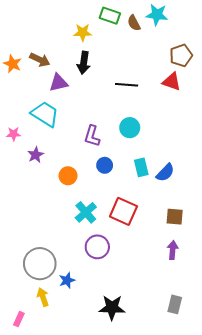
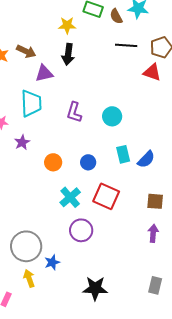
black line: (127, 85) -> (126, 45), moved
cyan trapezoid: (45, 114) -> (31, 103), turned 56
purple L-shape: (92, 136) -> (74, 112), moved
blue circle: (105, 165) -> (88, 162), moved

